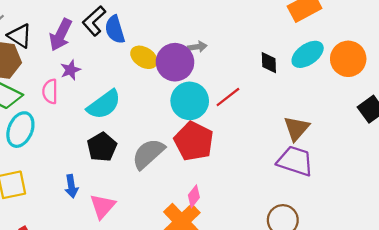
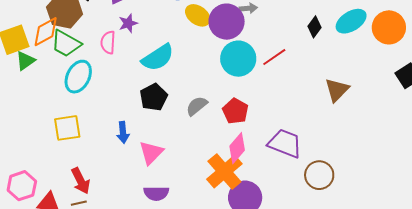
black diamond: (269, 63) -> (314, 27), turned 35
red pentagon: (194, 141) -> (235, 111), moved, size x0.7
gray semicircle: (148, 154) -> (197, 106), size x0.7
purple trapezoid: (295, 161) -> (285, 143), moved
pink diamond: (194, 196) -> (237, 148), size x1.4

